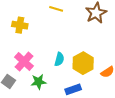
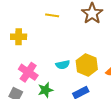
cyan semicircle: (59, 59) -> (63, 65), turned 72

